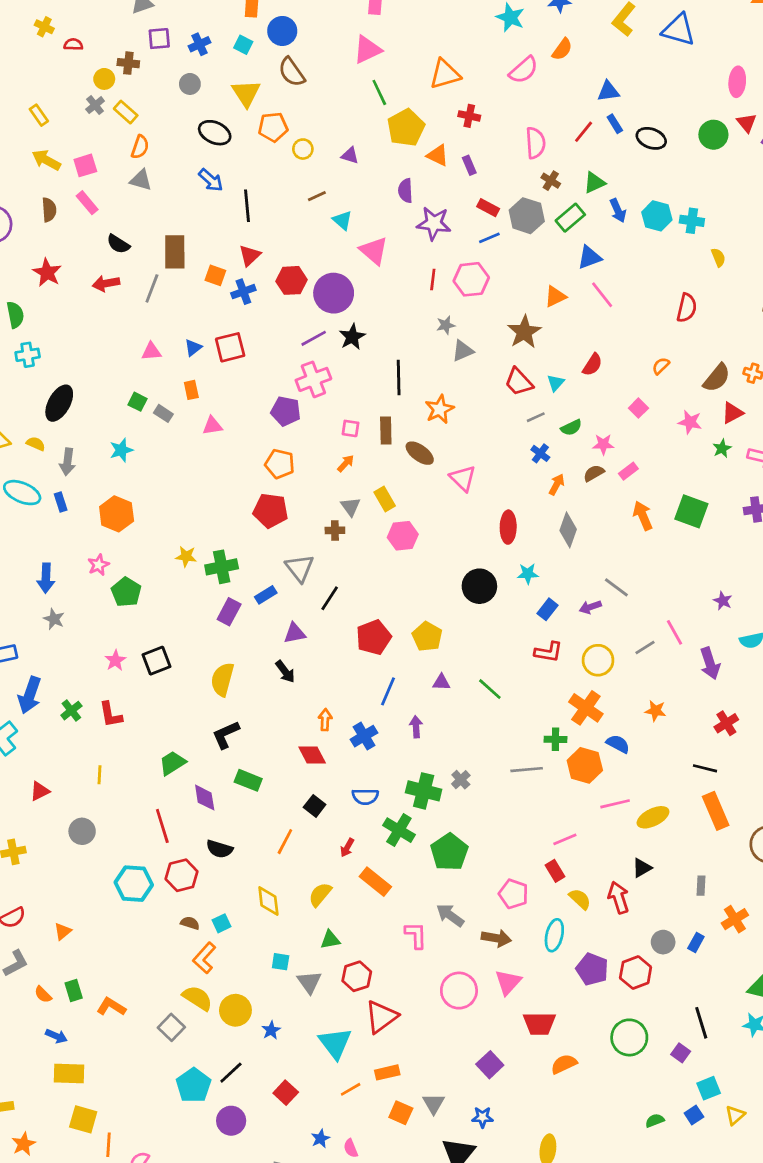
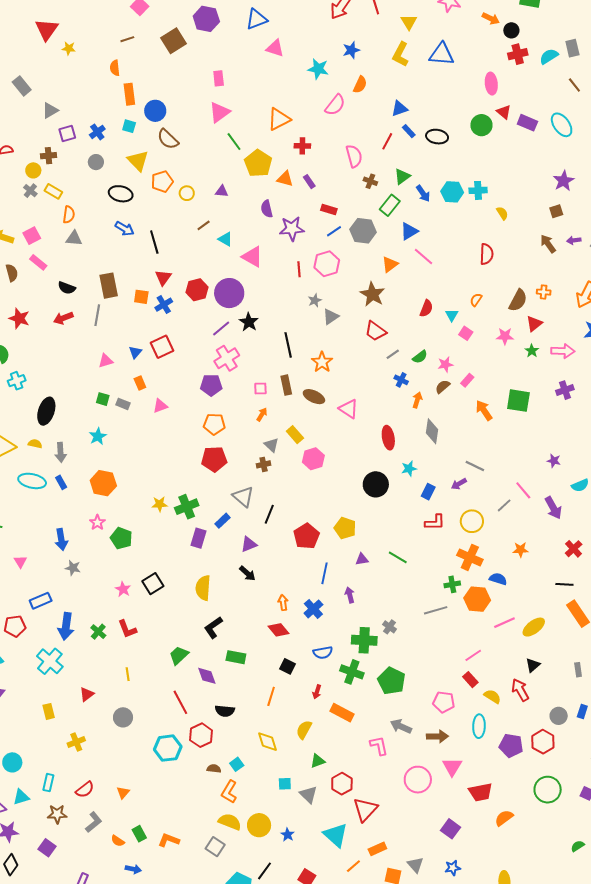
gray hexagon: (527, 216) -> (363, 231), moved
cyan triangle: (556, 383) -> (452, 315), moved

